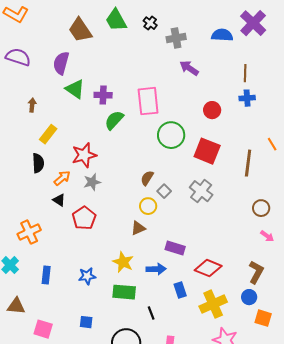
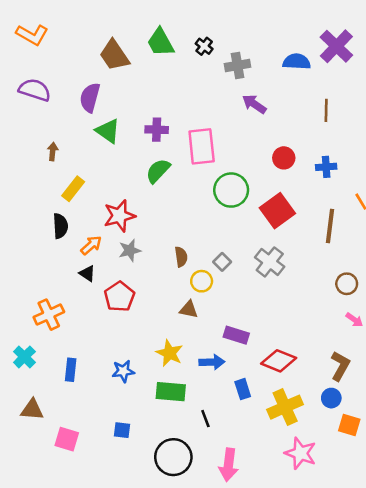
purple cross: (103, 95) -> (157, 130), moved
blue cross: (247, 98) -> (326, 167), moved
red square: (207, 151) -> (277, 211), turned 32
brown semicircle: (147, 178) -> (181, 257), moved, turned 140
brown triangle: (138, 228) -> (189, 309), turned 35

